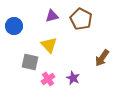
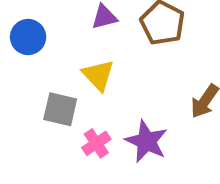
purple star: (73, 78) -> (146, 141), size x1.5

